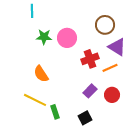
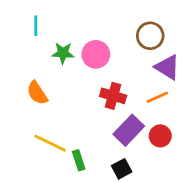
cyan line: (32, 11) -> (36, 26), moved
red cross: (90, 59) -> (113, 96), moved, turned 36
orange semicircle: (41, 74) -> (37, 93), moved
purple rectangle: (90, 91) -> (129, 130), size x1.5

